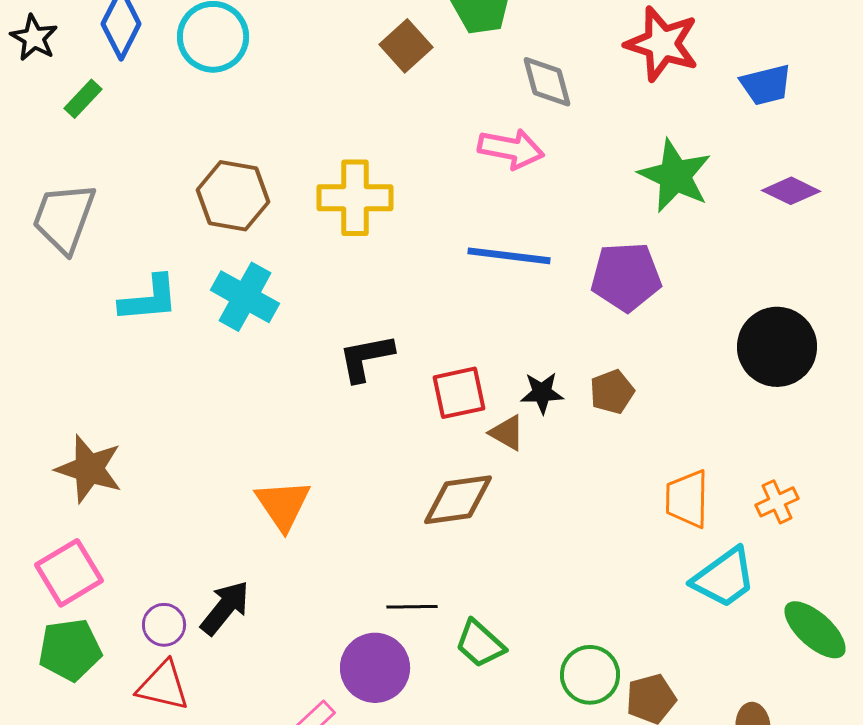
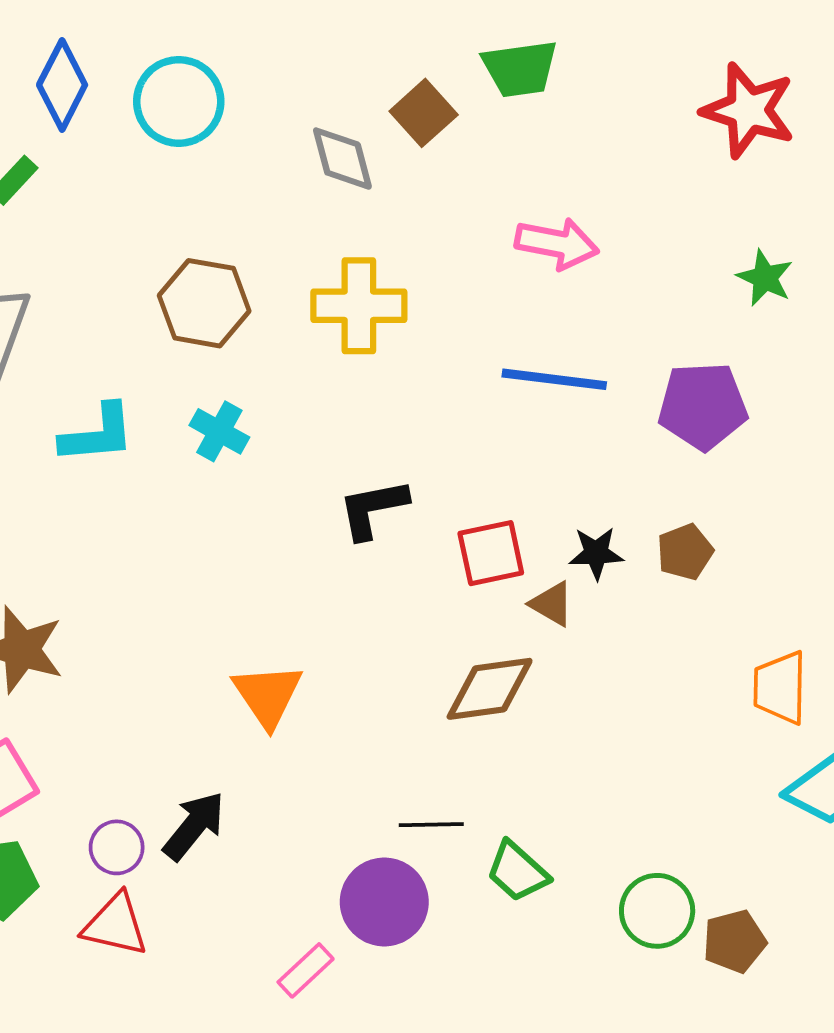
gray diamond: (547, 82) -> (342, 159), moved
green star: (675, 176) -> (765, 278), size x0.6
cyan cross: (245, 297) -> (219, 431), size x0.7

